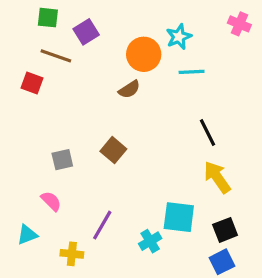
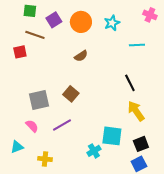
orange circle: (144, 54) -> (81, 22), moved
cyan line: (192, 72) -> (137, 45), moved
red square: (32, 83) -> (20, 52), turned -32
gray square: (62, 160) -> (39, 100), size x1.5
purple line: (102, 225) -> (62, 125), moved, turned 30

